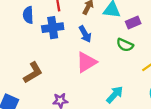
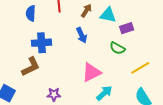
blue cross: (53, 28) -> (42, 43), moved
pink triangle: (86, 62) -> (91, 72), moved

